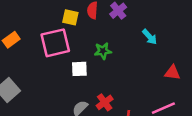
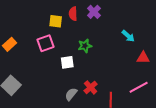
cyan arrow: (150, 37) -> (128, 36), moved
pink square: (55, 43) -> (46, 43), size x0.7

